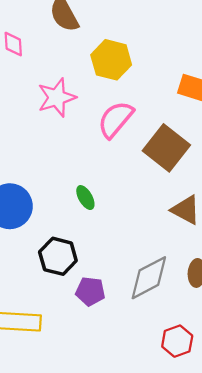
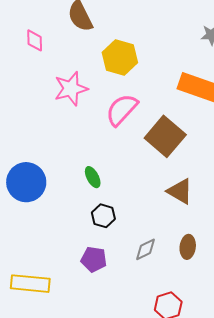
black hexagon: (58, 256) -> (103, 216), moved, size x0.7
gray diamond: (149, 278) -> (145, 249), size x0.6

